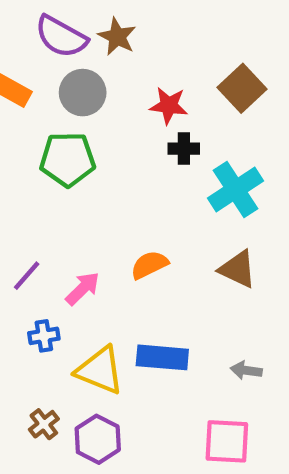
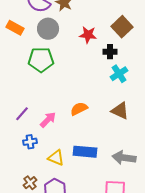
black cross: (184, 149) -> (110, 52), moved
cyan cross: (235, 189) -> (119, 74), size x0.7
yellow triangle: (100, 370) -> (56, 158), size x0.7
gray arrow: (246, 370) -> (124, 158), size x1.6

